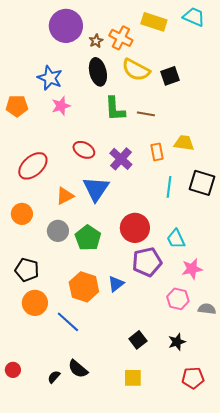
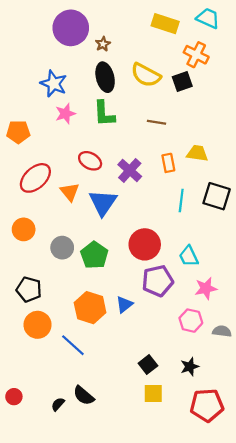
orange cross: (121, 38) -> (196, 55), moved
orange pentagon: (17, 106) -> (18, 132), moved
green L-shape: (115, 109) -> (104, 114), moved
orange triangle: (65, 196) -> (70, 192), moved, turned -42
yellow square: (133, 378) -> (153, 393), moved
red pentagon: (193, 378) -> (207, 405), size x1.4

